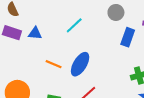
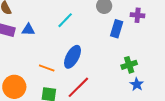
orange line: (54, 64) -> (47, 68), moved

